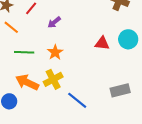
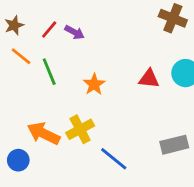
purple arrow: (54, 22) -> (74, 32), moved, turned -112
green line: (24, 52) -> (49, 72), moved, turned 66
orange star: (55, 52) -> (94, 84), moved

